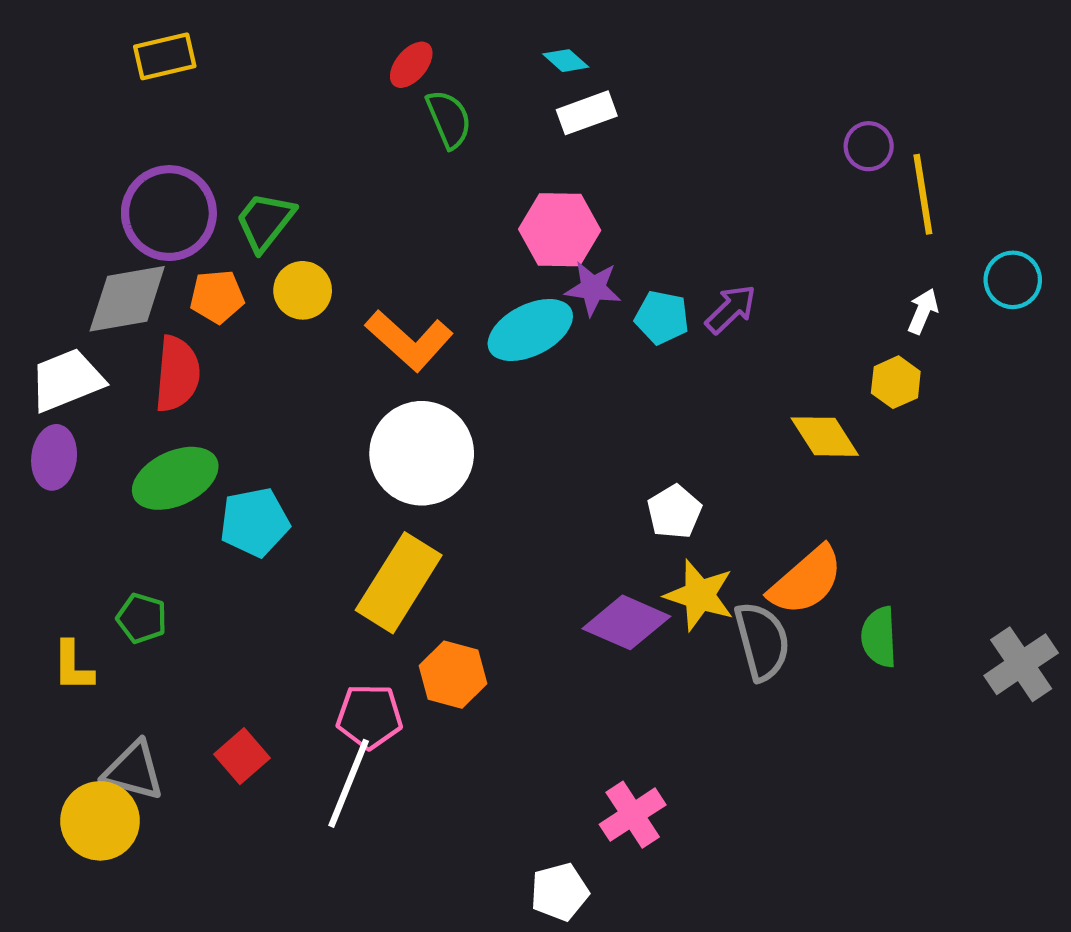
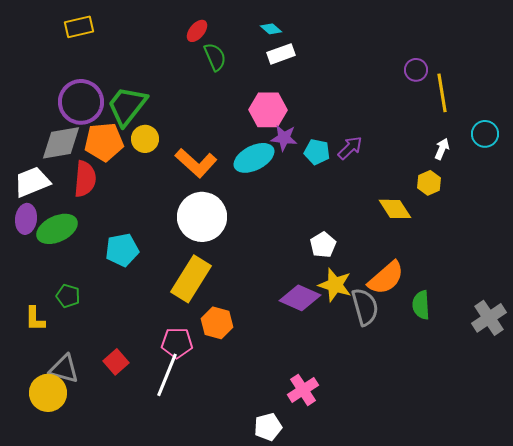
green trapezoid: (265, 221) -> (127, 106), size x1.4
orange pentagon: (217, 297) -> (104, 142), size x1.5
green ellipse: (175, 478) -> (57, 229), moved

